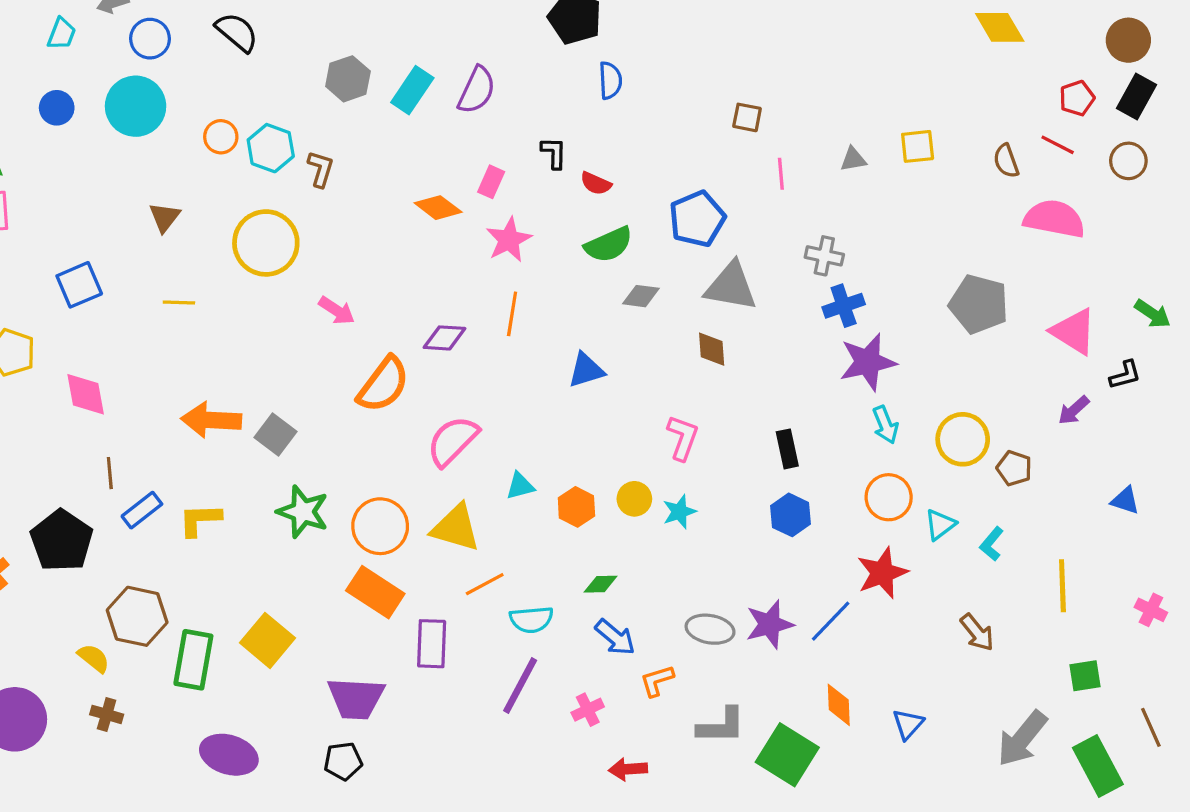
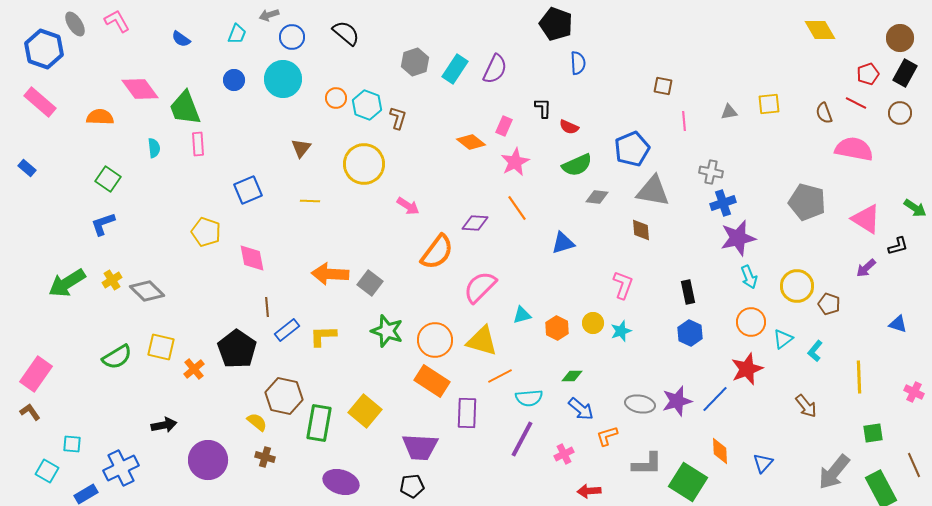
orange line: (512, 314) -> (517, 208), turned -44

